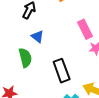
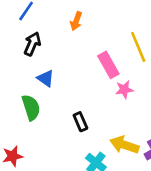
black rectangle: (62, 71) -> (80, 122), size x0.6

